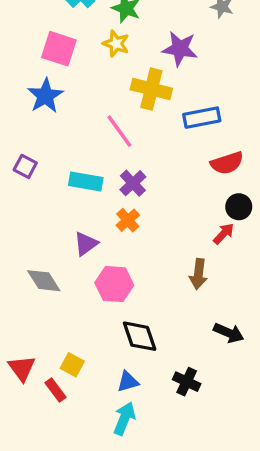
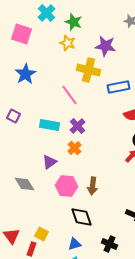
pink square: (59, 49) -> (22, 34), moved
brown arrow: (198, 274) -> (92, 186), moved
red rectangle: (55, 390) -> (32, 249), turned 56

